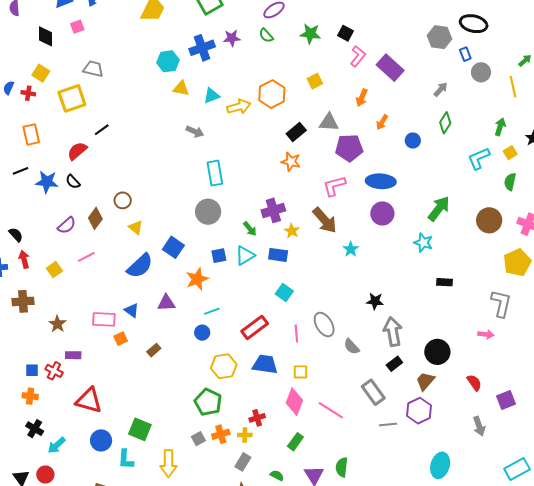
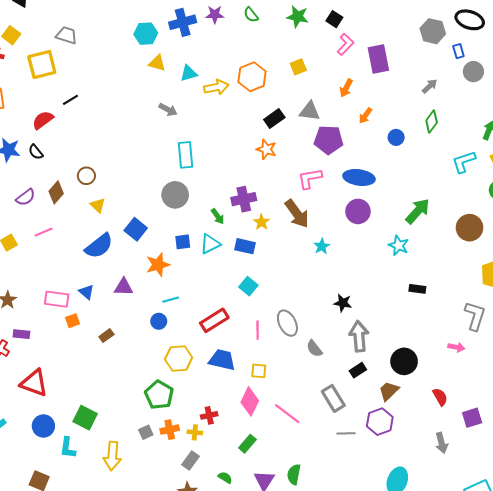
purple rectangle: (390, 68) -> (378, 59), turned 32

